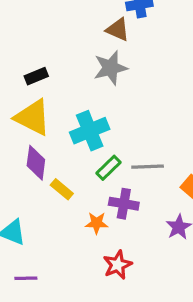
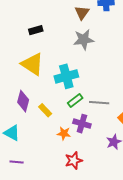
brown triangle: (118, 29) -> (82, 13), moved, turned 35
black rectangle: (36, 76) -> (36, 30), moved
purple diamond: (36, 163) -> (23, 101), moved

